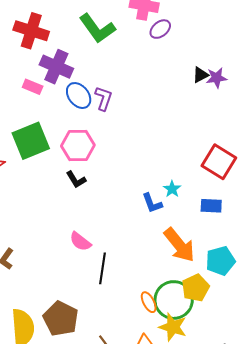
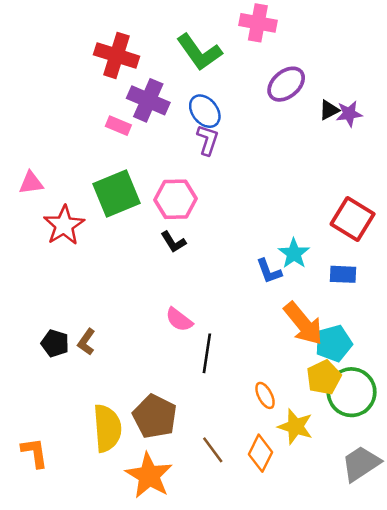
purple ellipse: (160, 29) -> (286, 84), moved, size x1.4
blue ellipse: (79, 96) -> (205, 111), moved
cyan star: (172, 189) -> (294, 253), size x1.4
cyan pentagon: (220, 261) -> (334, 343), moved
green circle: (174, 300) -> (352, 392), moved

